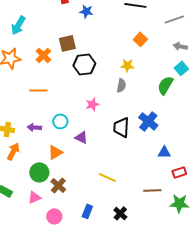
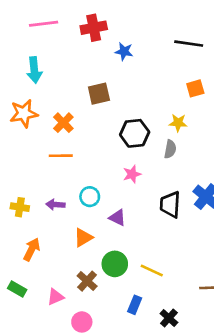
cyan arrow: (18, 25) -> (34, 70), turned -36
orange square: (140, 39) -> (195, 88), turned 32
orange cross: (43, 55) -> (63, 123), moved
black hexagon: (84, 64) -> (135, 133), moved
orange arrow: (13, 151) -> (32, 249), moved
green circle: (39, 172) -> (115, 264), moved
blue rectangle: (87, 211) -> (135, 305), moved

